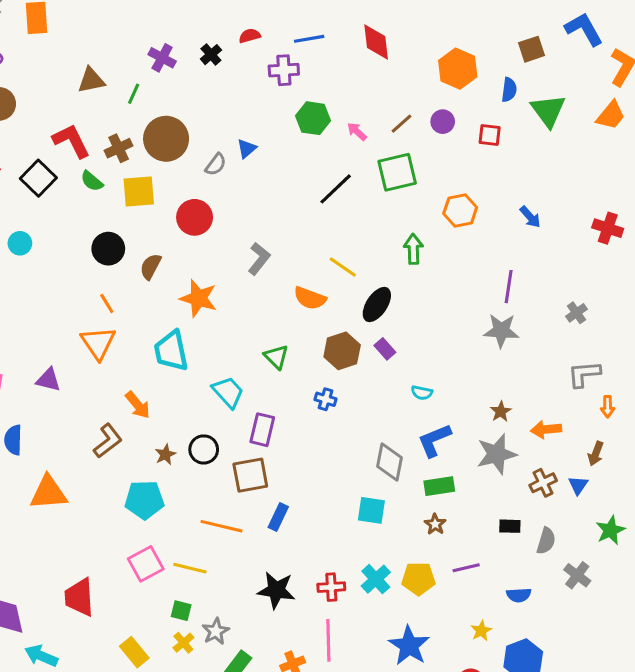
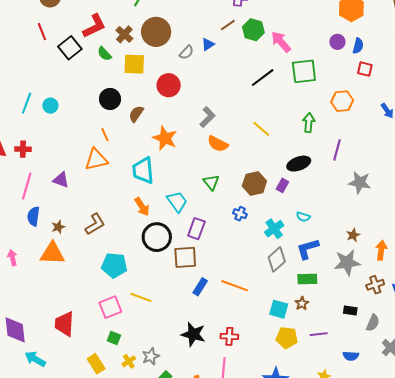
blue semicircle: (509, 90) -> (358, 46), moved
brown line: (401, 124) -> (228, 25), moved
pink arrow: (357, 132) -> (281, 42), size x1.6
red square: (490, 135) -> (365, 69), moved
red L-shape: (71, 141) -> (94, 26), turned 84
brown cross: (119, 148) -> (124, 34), turned -30
cyan circle: (20, 243) -> (50, 106), moved
purple line: (509, 287) -> (337, 150), moved
orange semicircle: (310, 298) -> (218, 144), moved
black ellipse: (377, 304) -> (299, 164), moved, turned 30
orange triangle: (98, 343) -> (96, 160), turned 45
purple rectangle: (385, 349) -> (282, 185), turned 64
orange arrow: (138, 405) -> (142, 207), moved
orange arrow: (546, 429) -> (381, 250), turned 96
black circle: (204, 449) -> (157, 237), size x1.5
brown star: (165, 455) -> (58, 227), moved
gray diamond: (390, 462) -> (277, 259), turned 30
cyan square: (371, 510) -> (279, 309), moved
orange line: (222, 526) -> (235, 286), moved
yellow line: (190, 568) -> (141, 297), moved
cyan cross: (376, 579) -> (274, 229), moved
green square: (181, 611) -> (114, 338), moved

